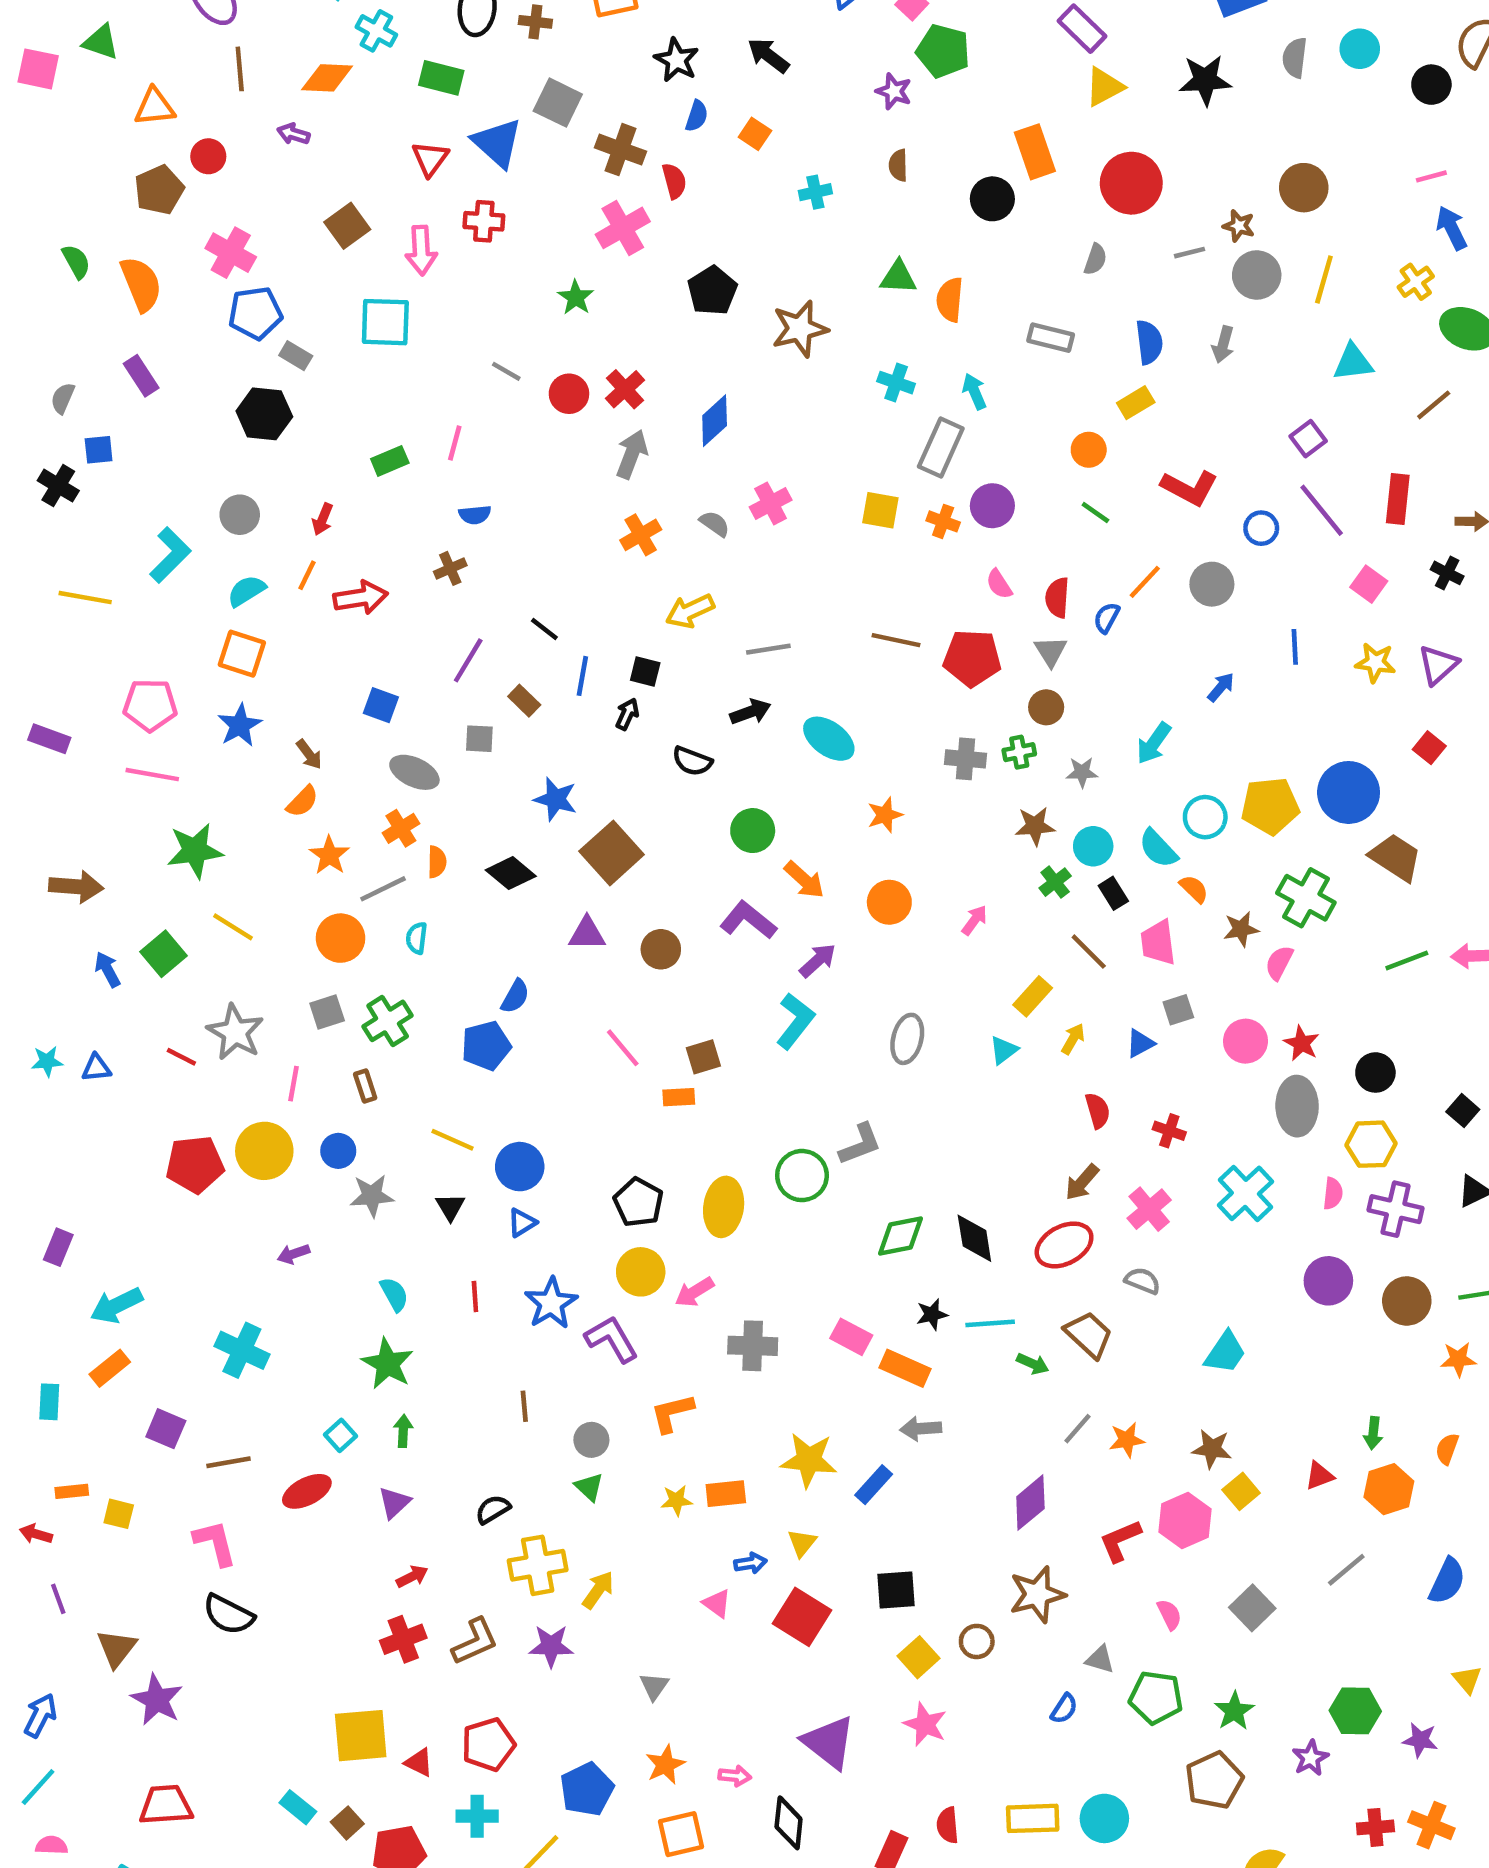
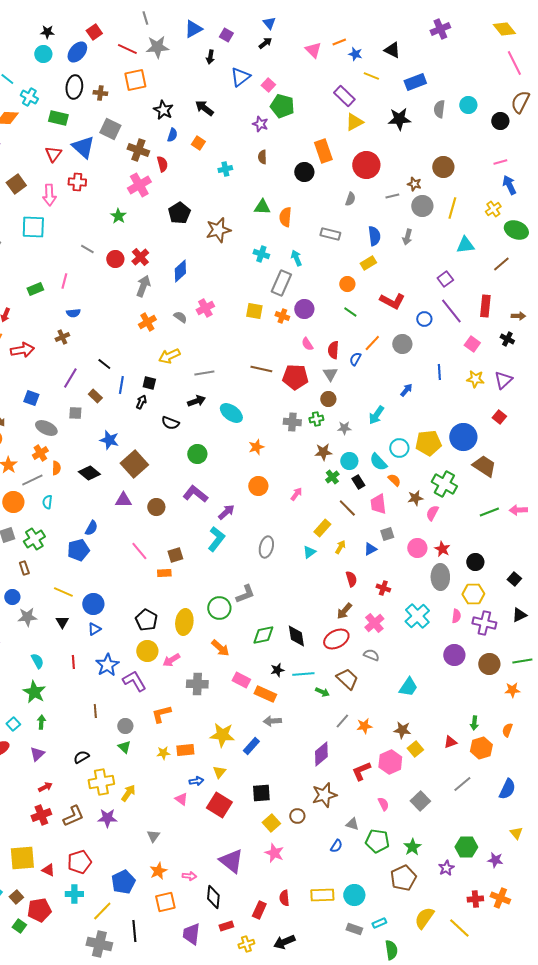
orange arrow: (804, 880) -> (220, 648), moved

